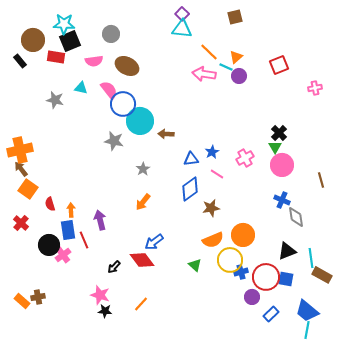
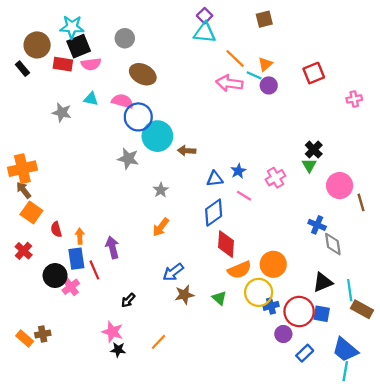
pink semicircle: (94, 61) -> (91, 64), moved
pink semicircle: (109, 90) -> (123, 101), turned -36
pink circle: (282, 165) -> (340, 186), moved
brown star: (211, 208) -> (184, 295), moved
red diamond: (142, 260) -> (226, 244), moved, turned 40

